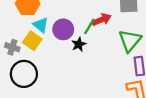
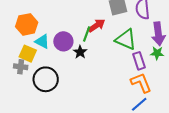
yellow square: (32, 41) -> (28, 54), moved
green triangle: (130, 41) -> (126, 39), turned -35
black circle: (24, 74) -> (46, 79), moved

